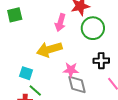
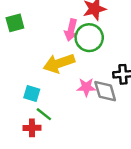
green circle: (93, 28) -> (89, 38), moved
gray diamond: (77, 84) -> (105, 91), moved

